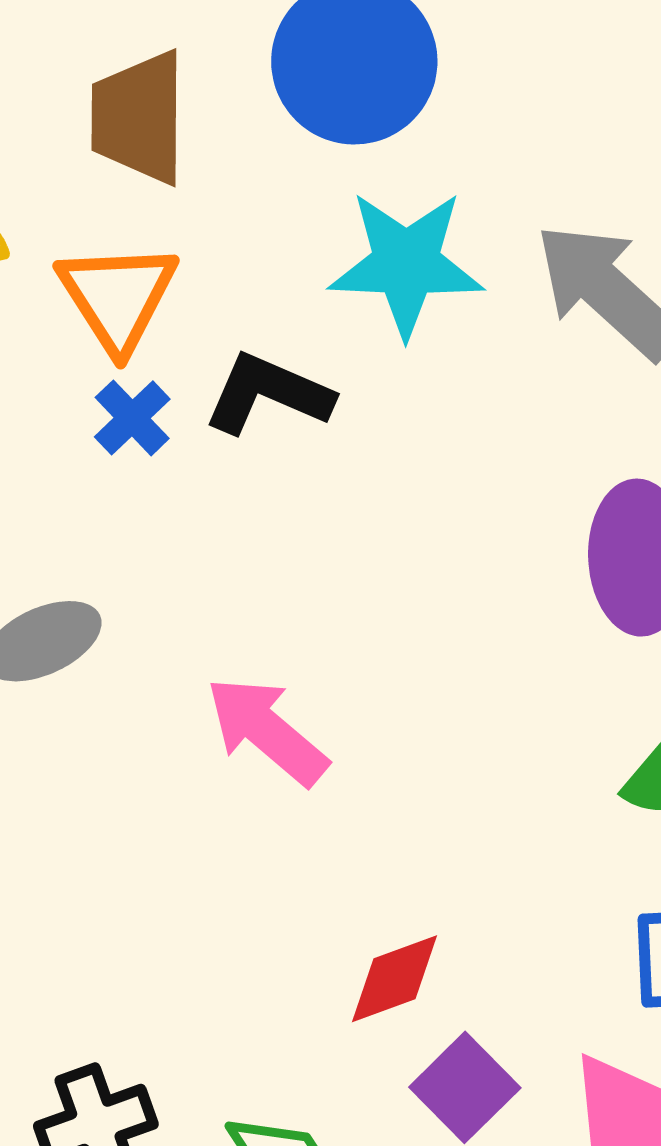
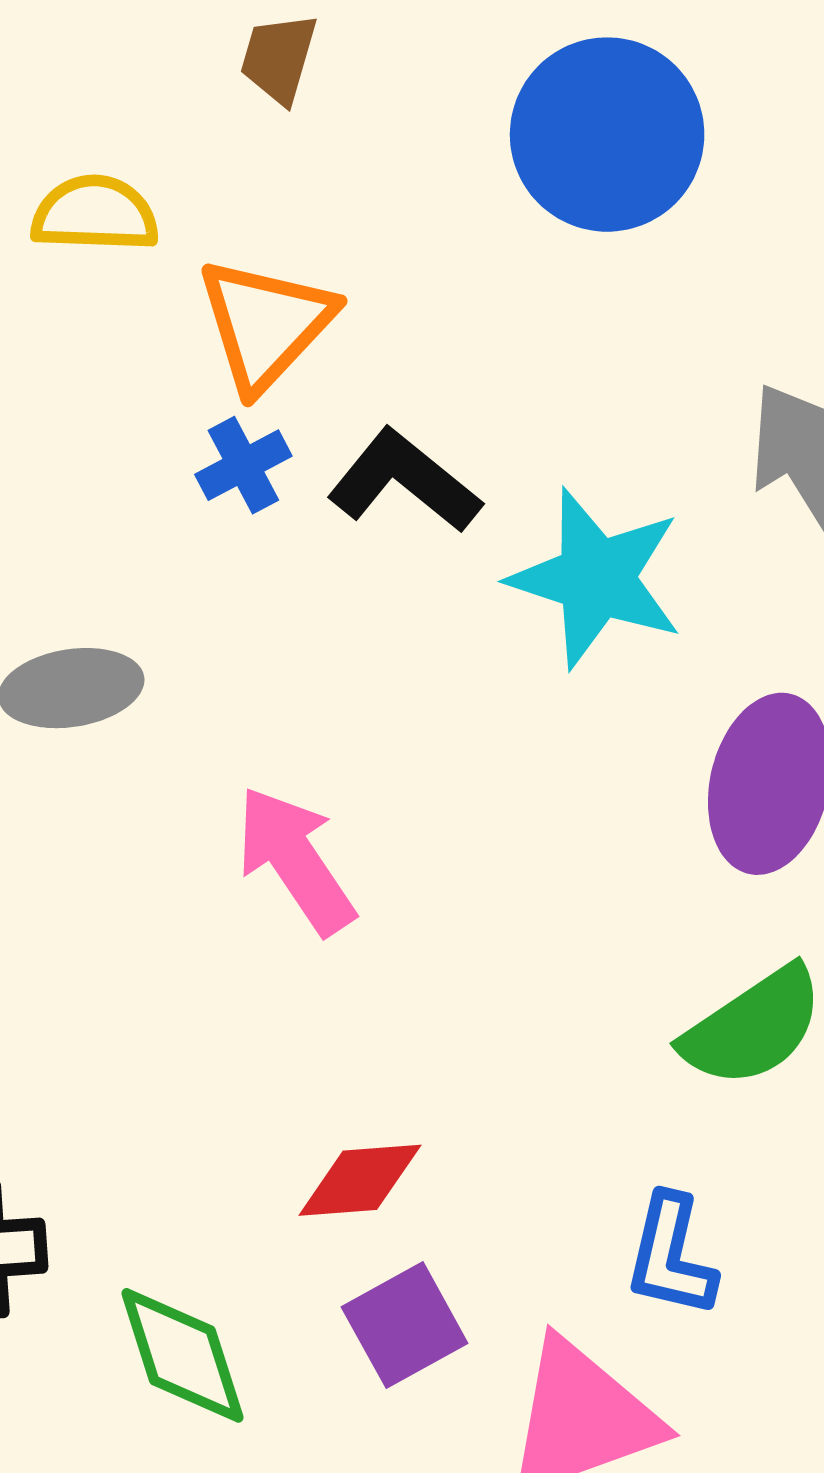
brown trapezoid: (139, 118) -> (279, 58), moved, size x0.6
cyan star: (406, 264) -> (596, 578), moved

